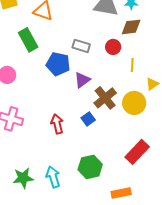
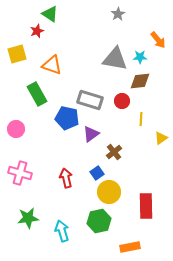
gray rectangle: (81, 46) -> (90, 100), size x1.4
brown cross: (105, 98) -> (114, 152), size x0.7
yellow circle: (134, 103) -> (109, 192), moved
red rectangle: (137, 152) -> (146, 206), turned -45
green star: (23, 178) -> (28, 218), moved

